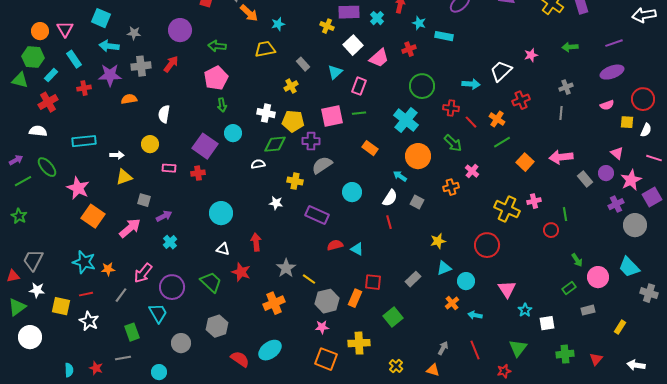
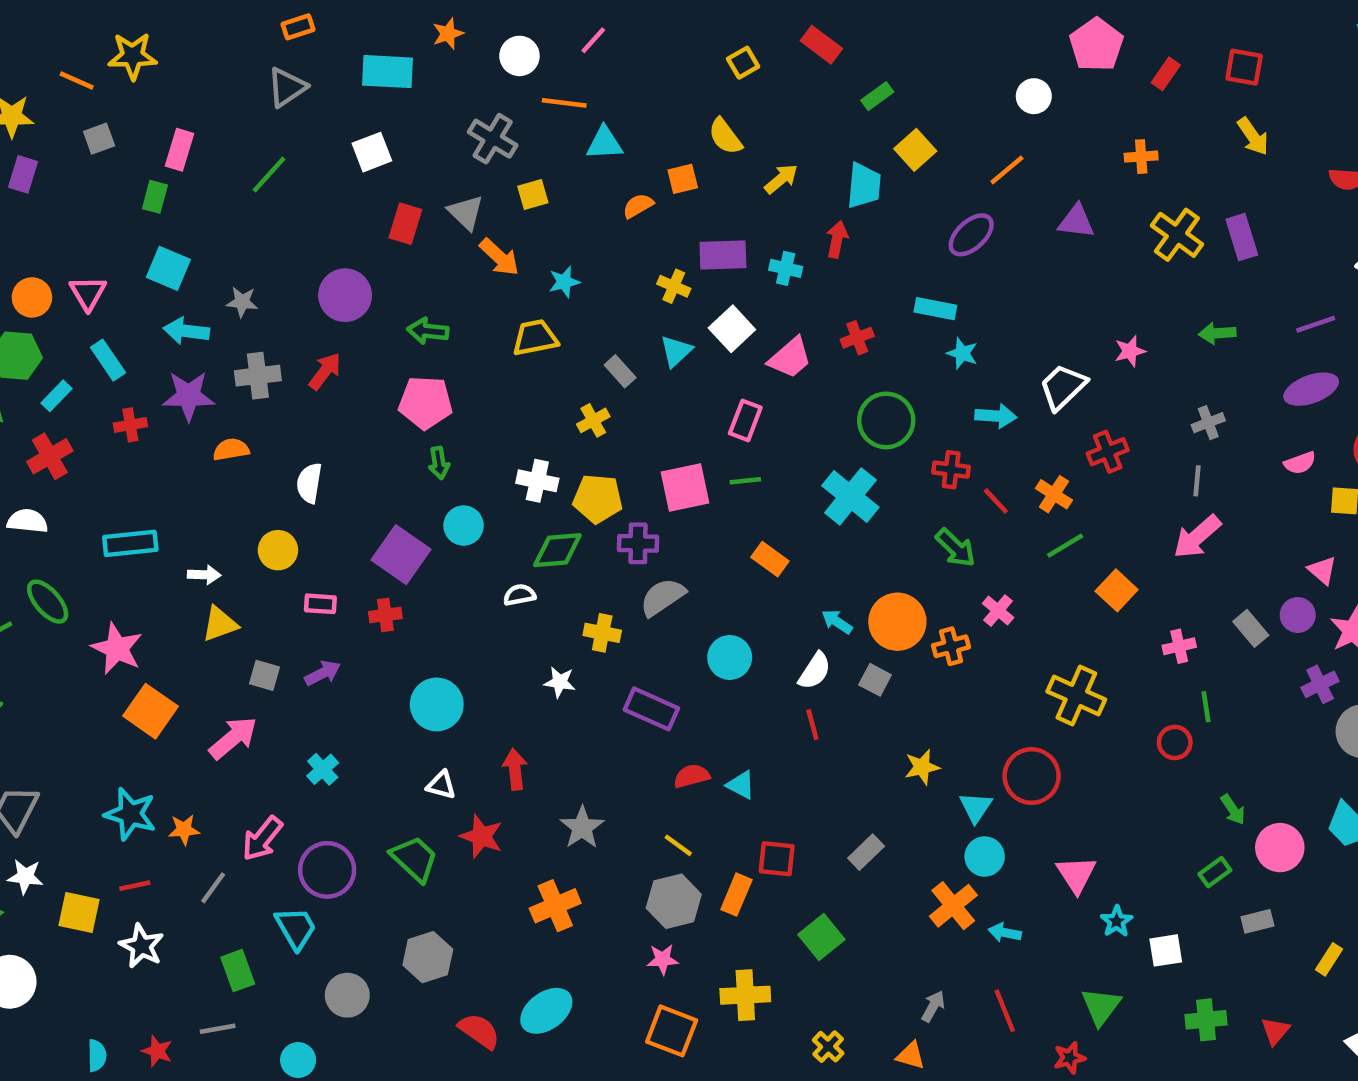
cyan cross: (377, 18) -> (786, 268), turned -32
cyan star: (419, 23) -> (962, 353), moved
cyan triangle: (335, 72) -> (676, 351), moved
pink pentagon: (216, 78) -> (426, 403), turned 30
orange circle: (418, 156) -> (897, 622), moved
pink arrow: (561, 157) -> (1197, 537), moved, turned -35
pink cross: (534, 201) -> (1179, 646), moved
purple arrow: (164, 216) -> (323, 673), moved
cyan triangle: (444, 268) -> (976, 807), moved, turned -35
yellow line: (309, 279) -> (678, 845), moved
orange cross: (452, 303) -> (953, 906), size x1.5

